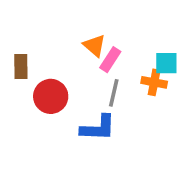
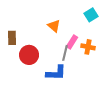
pink rectangle: (110, 60) -> (72, 42), moved
cyan square: (166, 63) -> (91, 15), moved, turned -32

